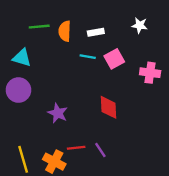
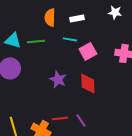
green line: (39, 27) -> (36, 41), moved
pink square: (114, 59) -> (88, 51), moved
purple star: (58, 113) -> (58, 79), moved

